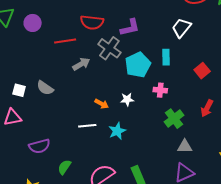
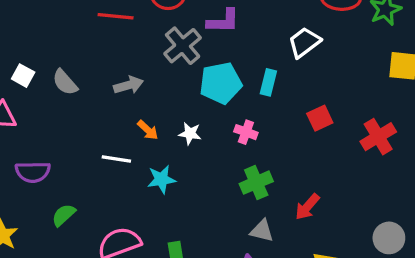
gray arrow: (81, 64) -> (129, 85), moved
red arrow: (207, 108) -> (307, 207), moved

